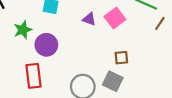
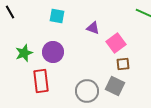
pink square: (115, 18) -> (116, 43), moved
green star: (23, 30) -> (24, 53), moved

